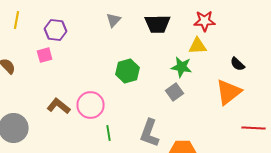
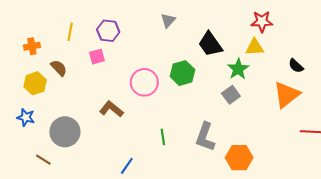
yellow line: (16, 20) -> (70, 32), moved
black trapezoid: (158, 24) -> (210, 44), moved, turned 56
green star: (182, 67) -> (238, 69), turned 30
pink circle: (90, 105) -> (144, 82), moved

